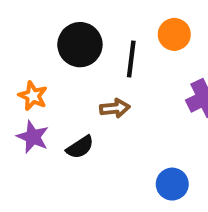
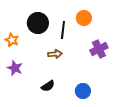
orange star: (33, 96) -> (12, 40), moved
black semicircle: (80, 147) -> (48, 86), moved

